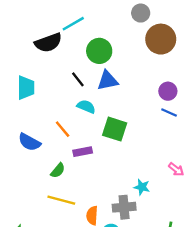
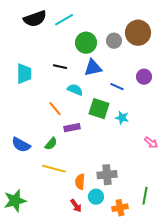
gray circle: (141, 13) -> (114, 41), moved
black semicircle: (48, 43) -> (35, 19), moved
black line: (78, 79) -> (60, 67), moved, turned -40
blue line: (169, 112) -> (117, 87), moved
blue semicircle: (29, 142) -> (21, 145), moved
cyan star: (142, 187) -> (122, 118), moved

